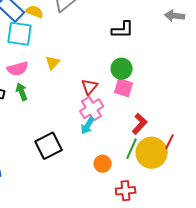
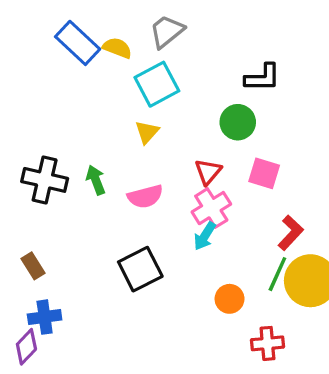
cyan square: (20, 34) -> (157, 84), moved, turned -36
pink semicircle: (18, 69) -> (145, 196), moved
green circle: (122, 69) -> (238, 122), moved

